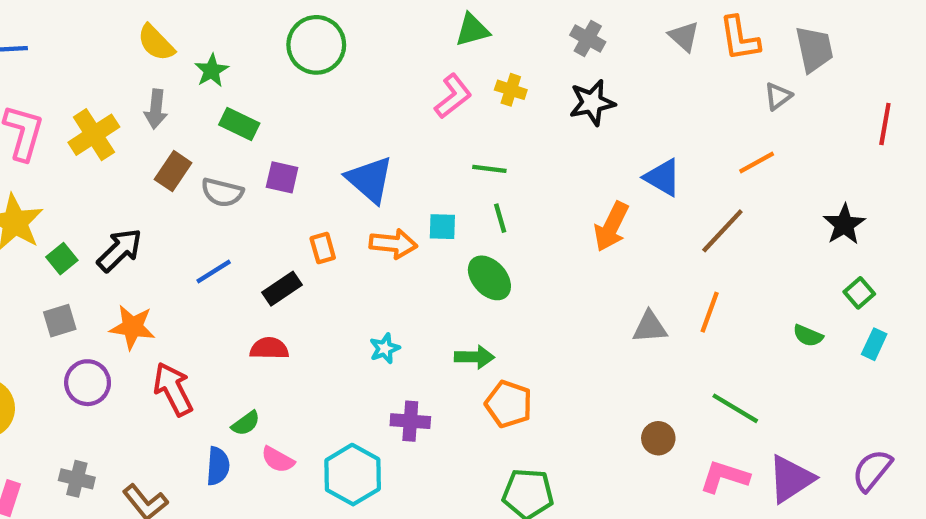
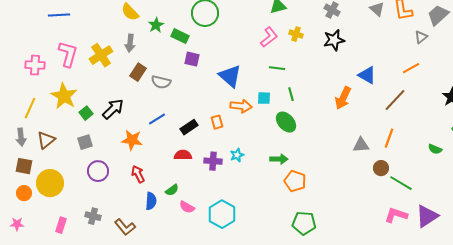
gray trapezoid: (814, 49) -> (438, 15), turned -120
green rectangle: (239, 124) -> (180, 36), moved
green line: (489, 169) -> (277, 68), moved
purple square: (282, 177) -> (192, 59), moved
orange rectangle: (323, 248) -> (217, 122), moved
orange star: (132, 327) -> (132, 140), moved
red arrow: (173, 389) -> (138, 174), size x0.7
purple cross: (410, 421) -> (213, 161), moved
brown circle: (658, 438) -> (381, 168), moved
blue semicircle: (218, 466) -> (151, 201), moved

